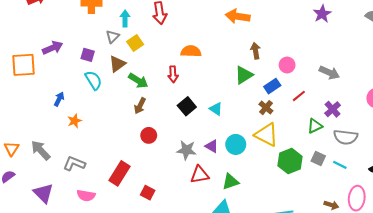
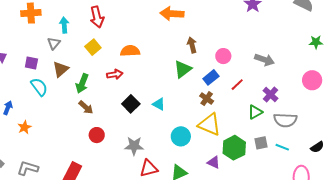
yellow square: (135, 43) -> (93, 47), moved
red arrow: (173, 74) -> (115, 74), turned -91
green arrow: (138, 81) -> (82, 83), turned 84
brown arrow: (140, 106) -> (86, 107), turned -70
purple triangle: (212, 146) -> (214, 162), moved
gray square: (318, 158) -> (261, 143), turned -32

